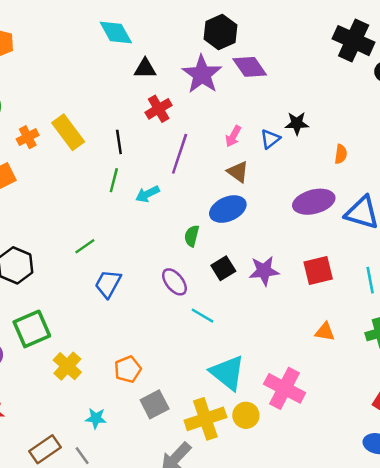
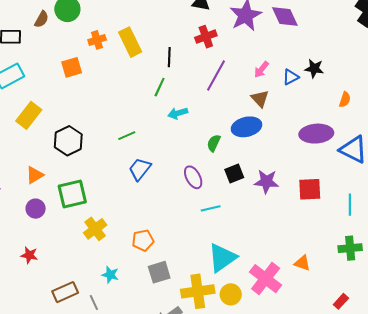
cyan arrow: (147, 194) -> (178, 113), moved
cyan line: (203, 316) -> (211, 208), turned -54
orange triangle: (325, 332) -> (302, 263), moved
cyan triangle: (227, 373) -> (222, 258), turned 36

